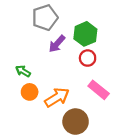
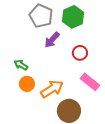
gray pentagon: (45, 18) -> (41, 16), turned -30
green hexagon: (85, 34) -> (73, 17), moved

